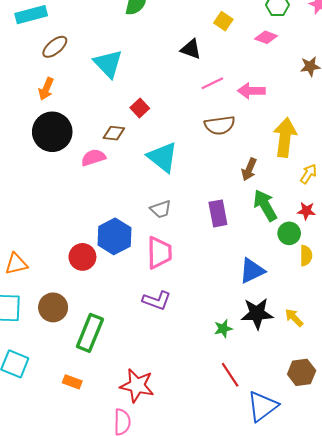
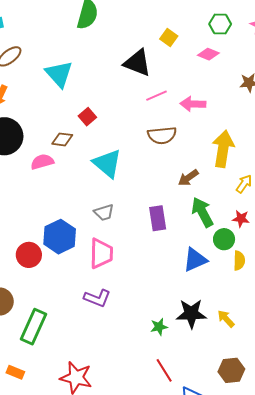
black triangle: (191, 49) -> (137, 63), size x1.4
brown arrow: (249, 169) -> (188, 178), turned 30
blue triangle: (252, 271) -> (195, 260), moved

